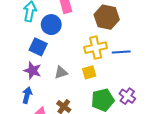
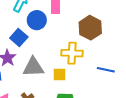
blue line: (121, 52) -> (106, 70), moved
gray triangle: (61, 72) -> (33, 67), size x1.6

